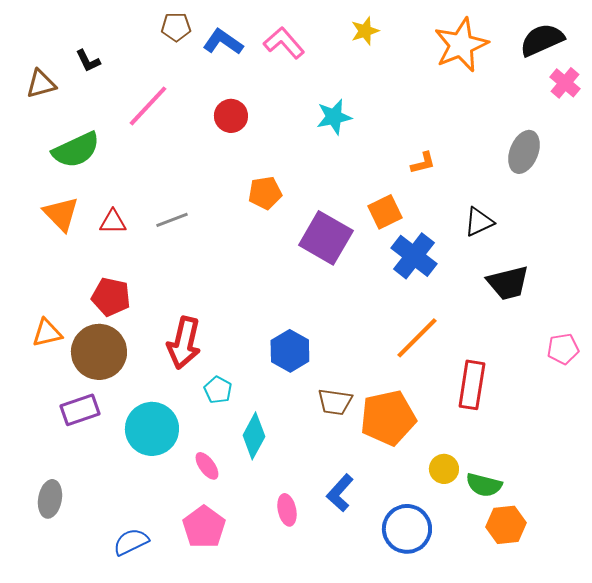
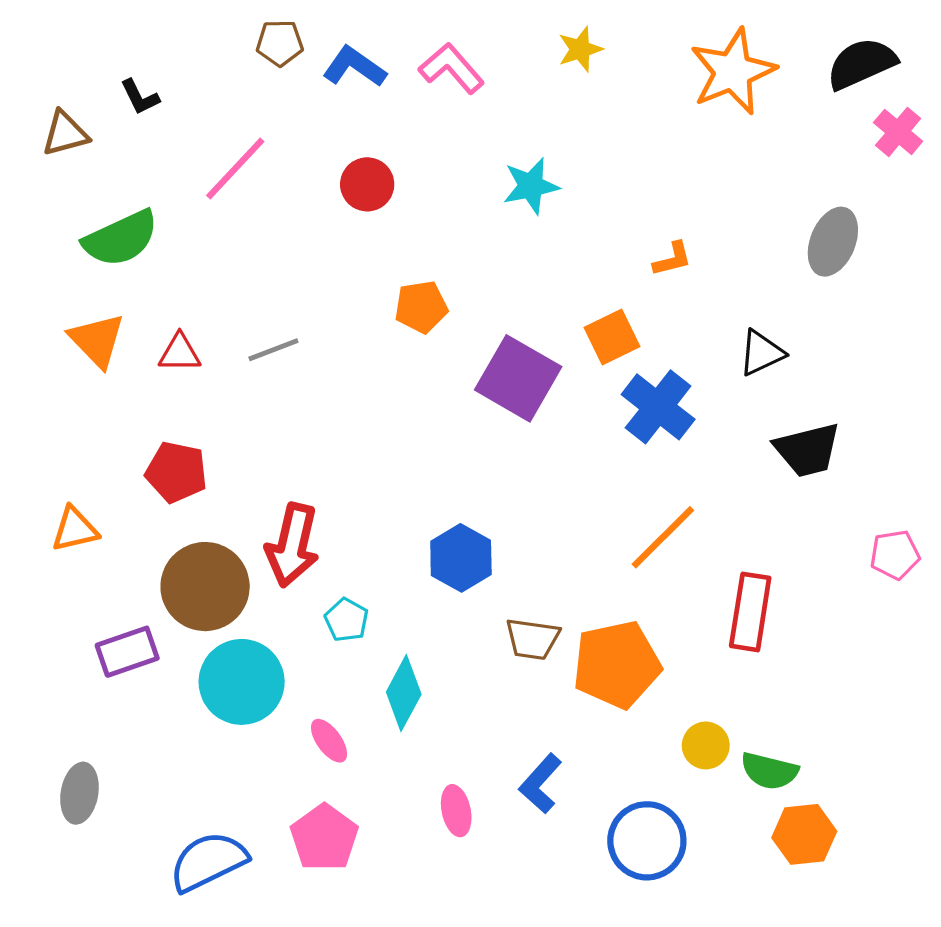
brown circle: (99, 352) -> (205, 587), moved
blue semicircle: (131, 542) -> (208, 862), size x1.4

